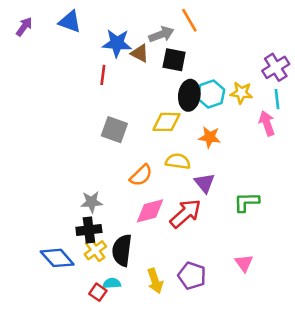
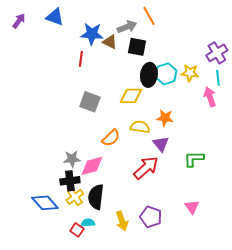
orange star: (210, 137) -> (165, 118), moved
pink diamond: (150, 211) -> (92, 166), moved

